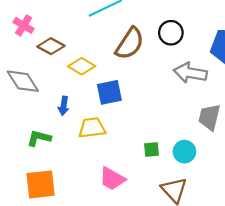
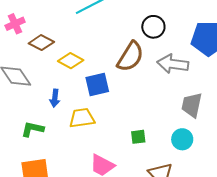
pink cross: (24, 25) -> (15, 24), turned 36
brown semicircle: (130, 43) -> (130, 57), moved
cyan circle: (184, 152) -> (182, 139), moved

